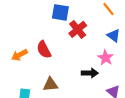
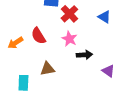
pink star: (106, 58) -> (69, 39), moved

